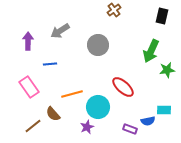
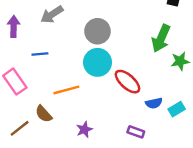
cyan circle: (98, 107) -> (98, 62), moved
cyan rectangle: (164, 110) -> (177, 109), turned -32
blue semicircle: (148, 121) -> (154, 103), moved

